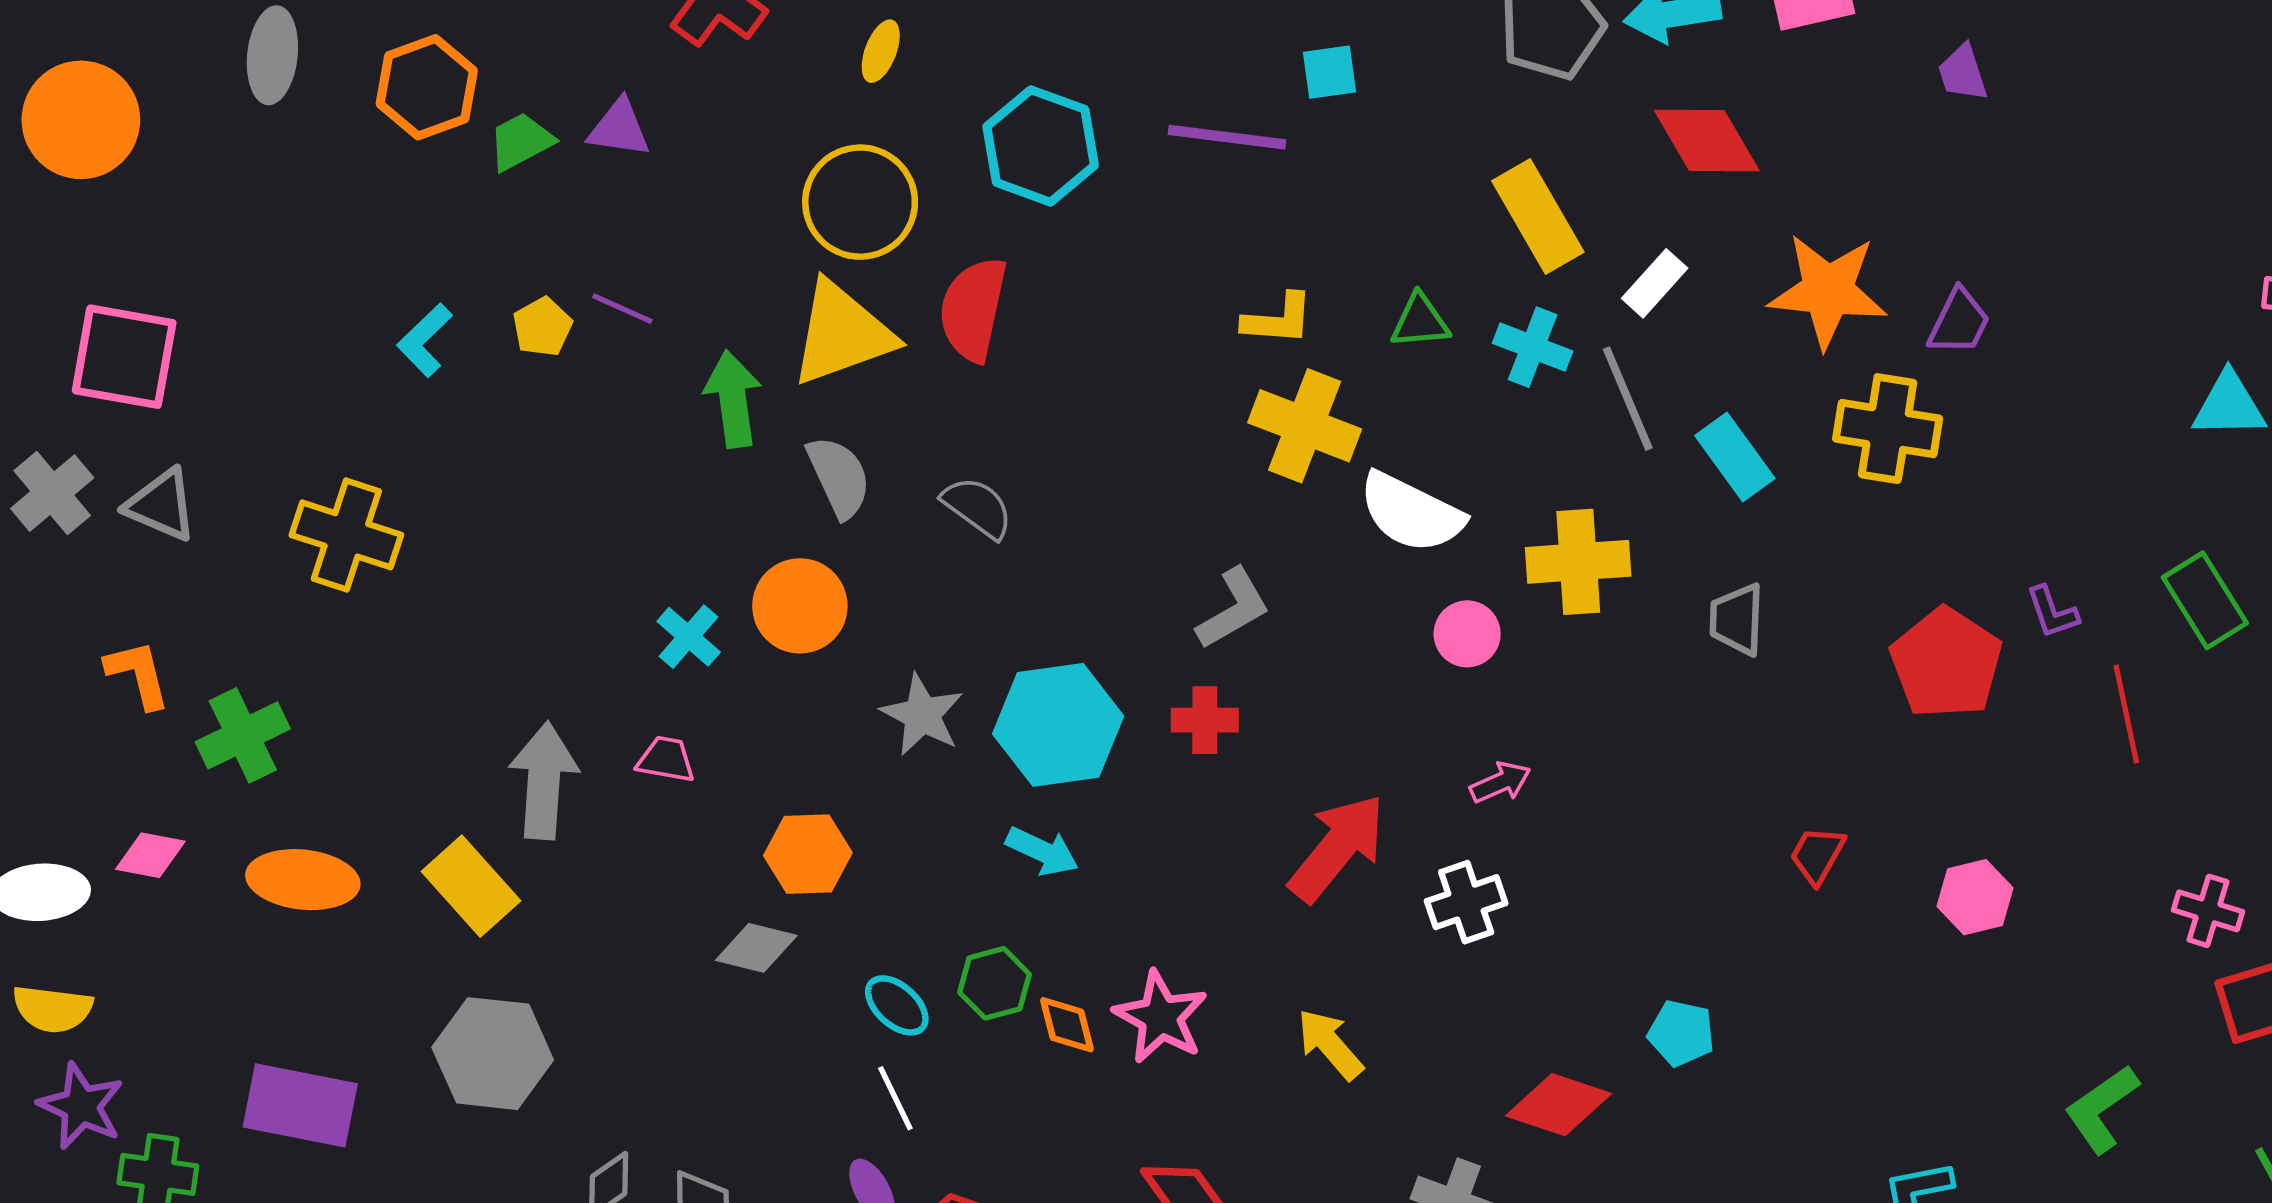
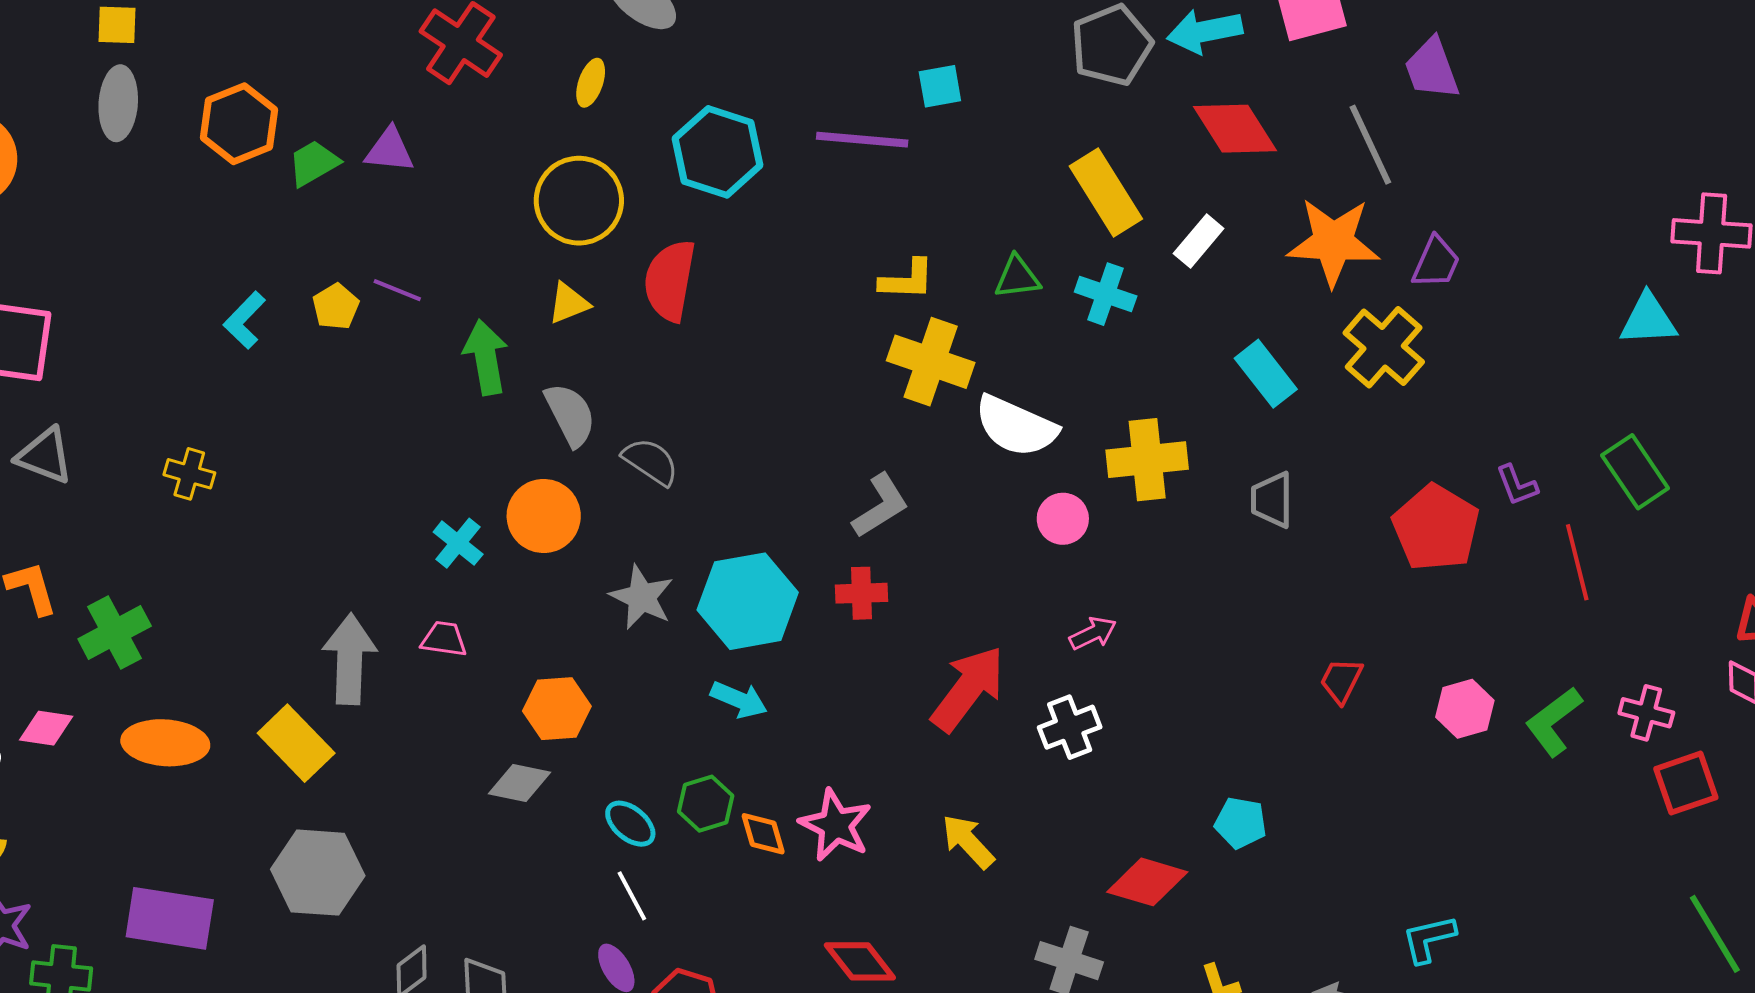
purple trapezoid: (1963, 73) -> (1432, 69), size x1.4
yellow triangle: (842, 334) -> (569, 303), size x0.5
gray line: (1628, 399) -> (1370, 145), moved
yellow cross: (1888, 429) -> (1384, 347), turned 34
gray semicircle: (978, 507) -> (651, 462), moved
yellow cross: (346, 535) -> (189, 474), size x0.6
green L-shape: (2102, 1109) -> (1554, 722), moved

